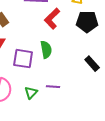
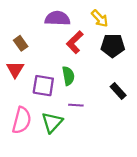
purple line: (53, 87) -> (76, 105), moved
green triangle: (31, 93) -> (52, 122), size x1.5

